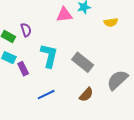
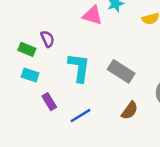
pink triangle: (64, 15) -> (92, 15), turned 30
purple rectangle: (23, 69) -> (49, 102), moved

